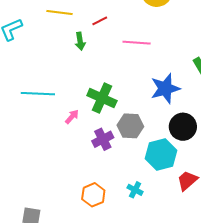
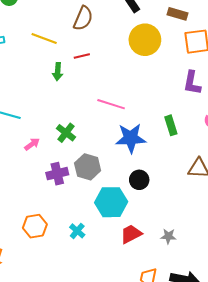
pink line: (137, 43) -> (111, 104), moved
green cross: (102, 98) -> (66, 133), size x0.7
black circle: (183, 127) -> (139, 180), size x0.7

